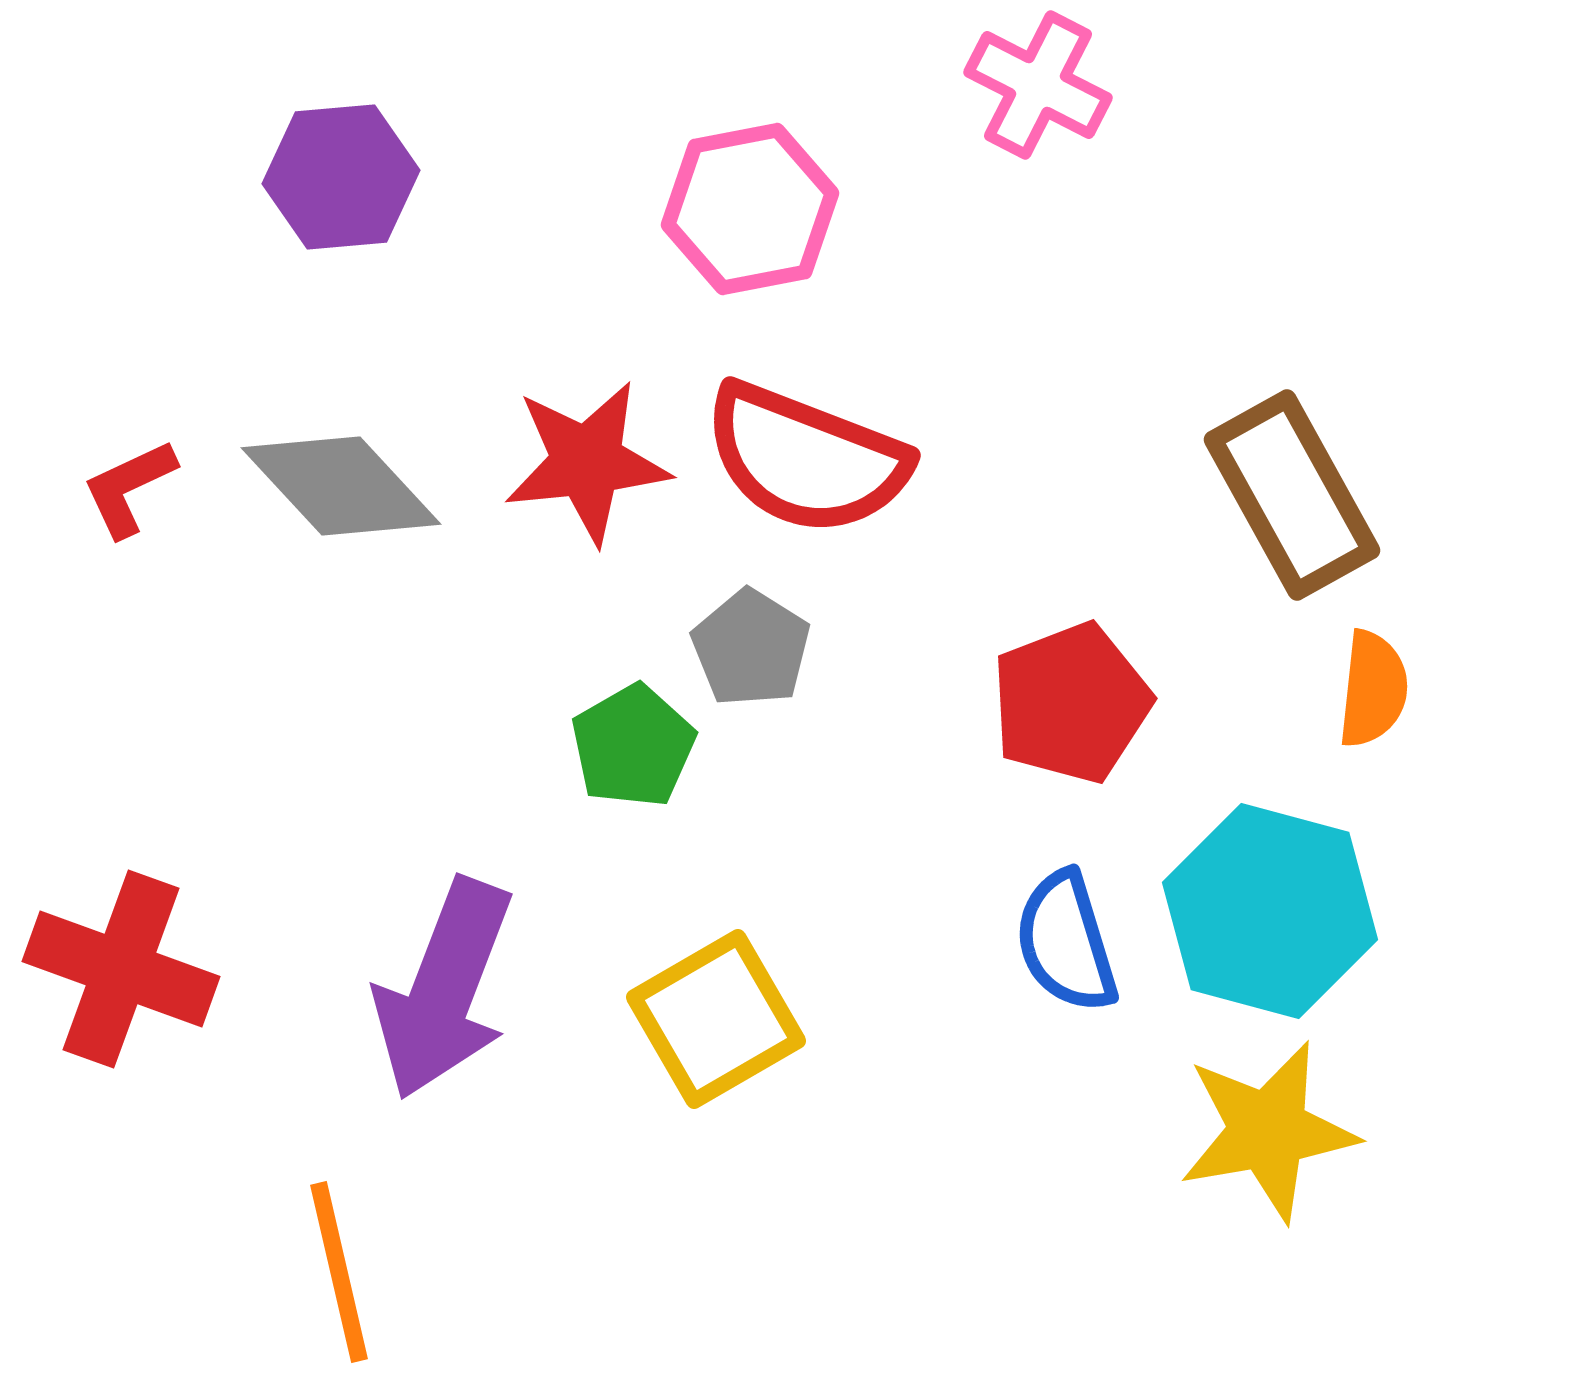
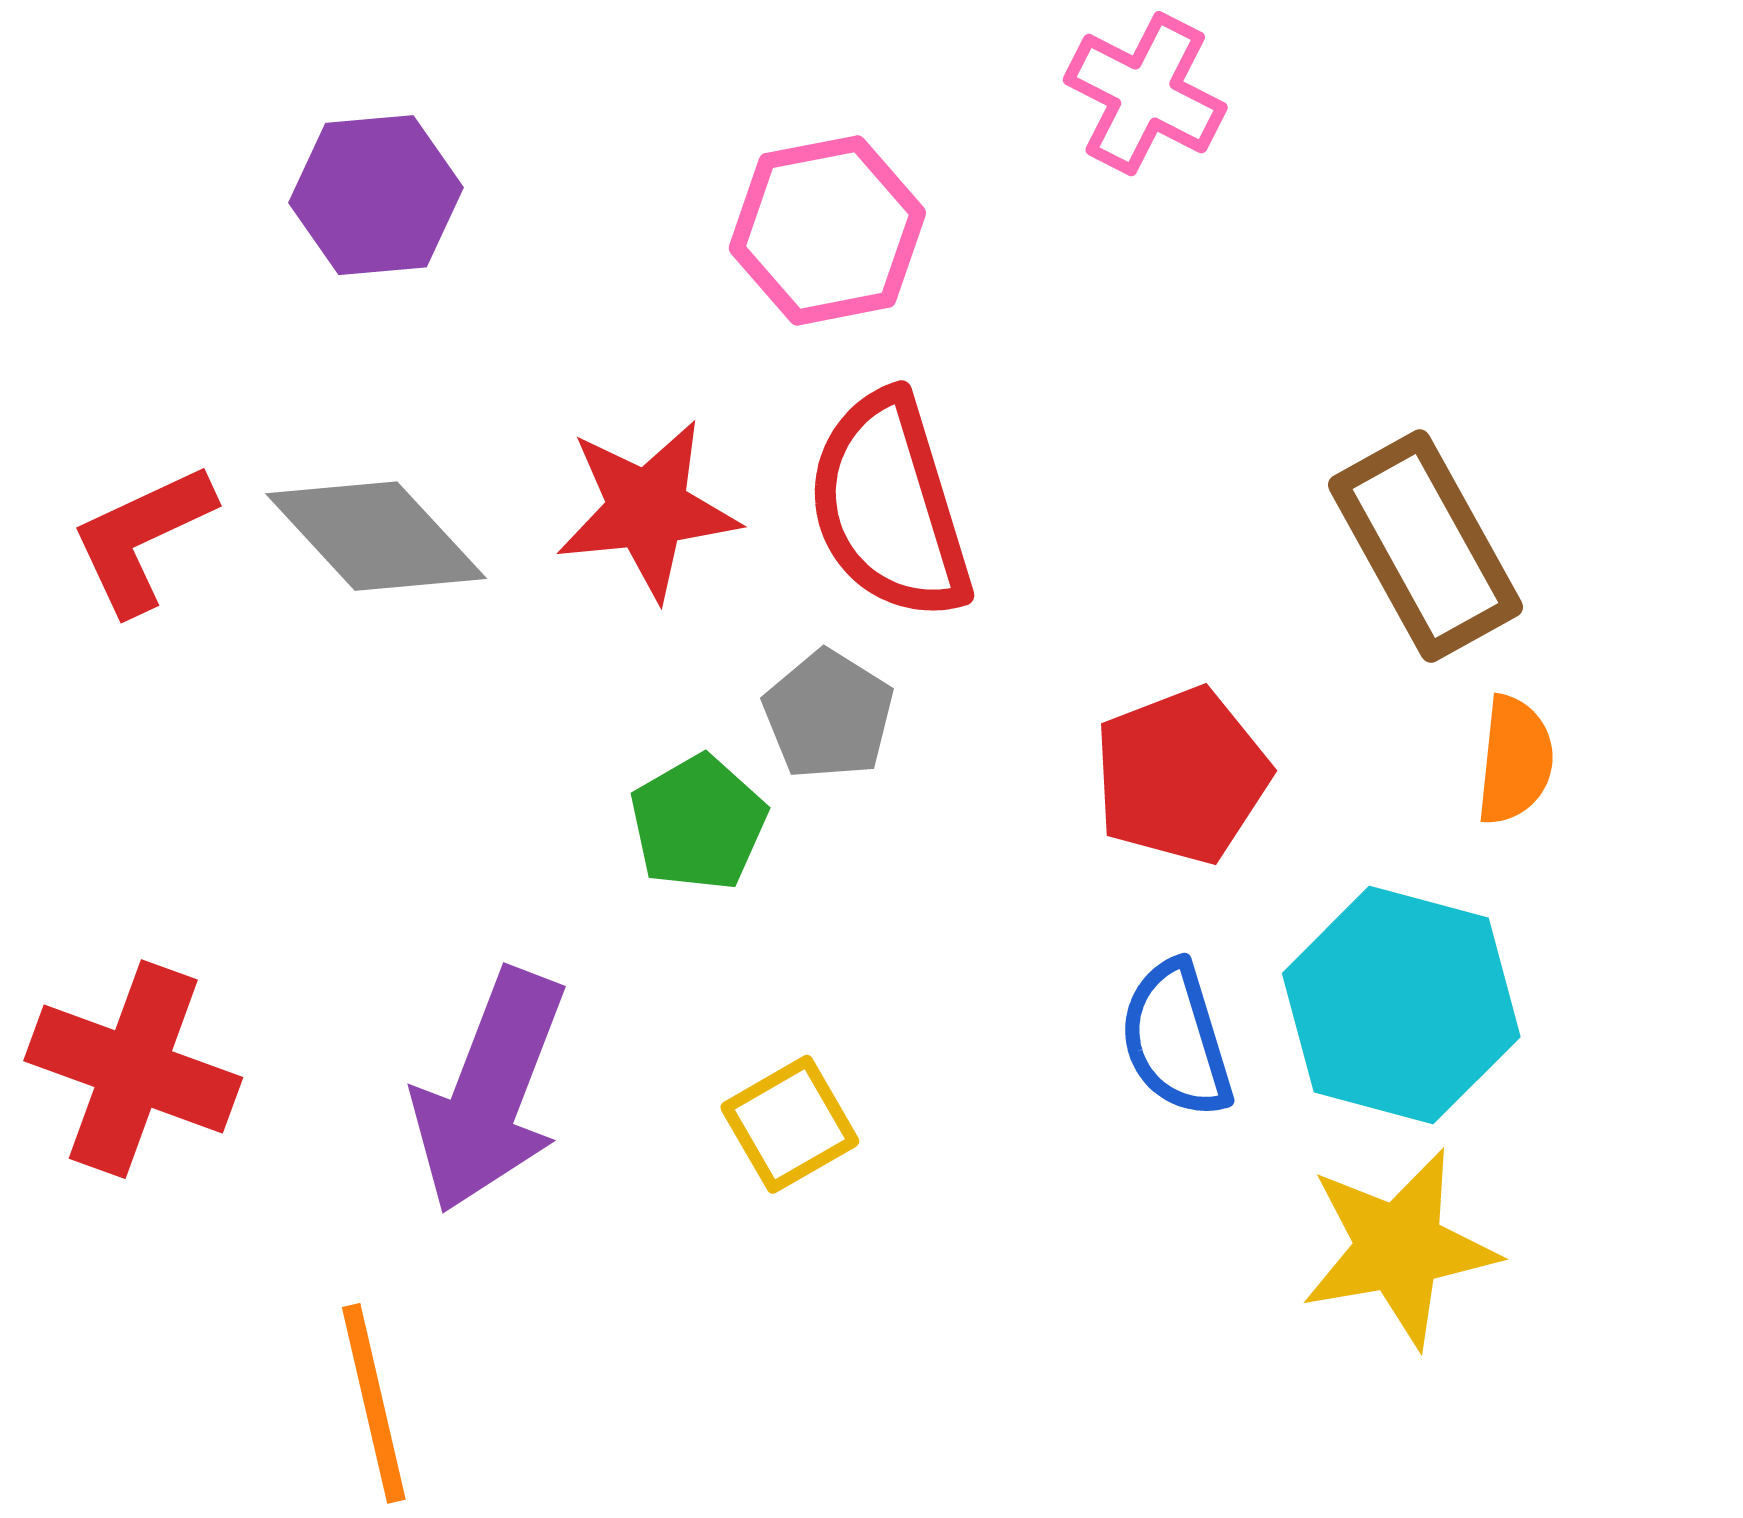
red semicircle: (806, 459) -> (889, 506), turned 52
red L-shape: (129, 488) -> (142, 538), size x1.4
yellow square: (716, 1019) -> (790, 1124), size x0.7

